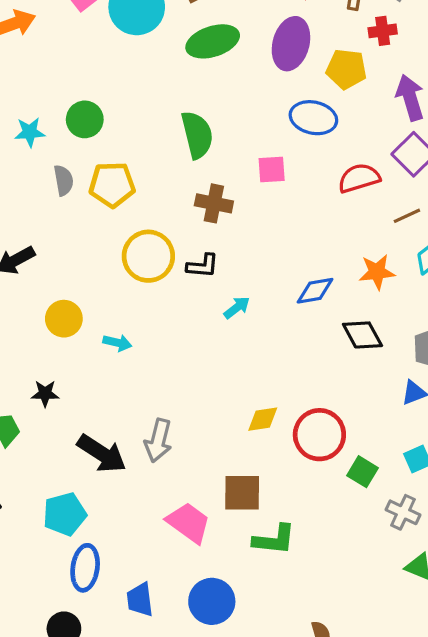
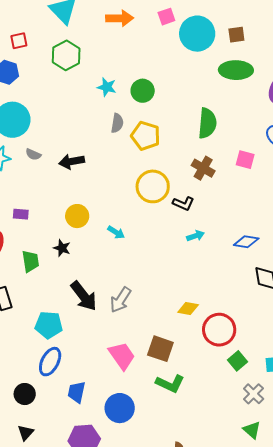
yellow circle: (64, 319) -> (77, 216), moved

